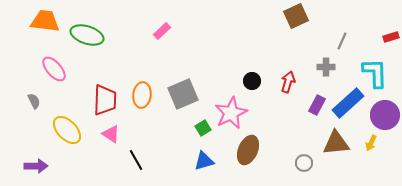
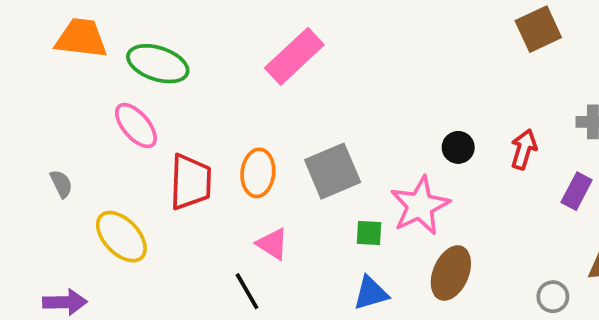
pink rectangle: (162, 31) -> (294, 56), size x1.8
pink ellipse: (54, 69) -> (136, 126), moved
green square: (203, 128) -> (369, 233), turned 35
pink triangle: (111, 134) -> (272, 244), moved

